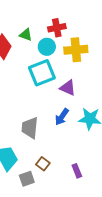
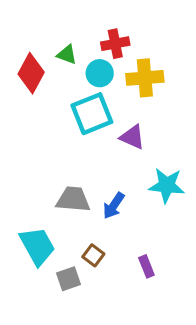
blue arrow: (62, 117) -> (114, 206), moved
gray trapezoid: (30, 128) -> (73, 199), turned 90

